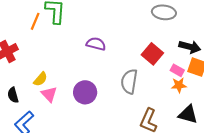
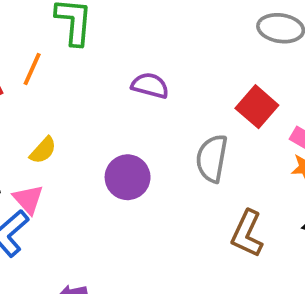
orange line: (35, 21) -> (32, 69), moved
pink triangle: (49, 94) -> (28, 199), moved

